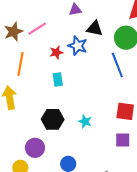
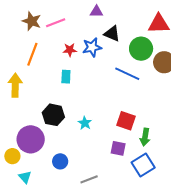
brown star: (13, 32) -> (32, 21), turned 30
blue star: (78, 46) -> (92, 47), turned 30
blue line: (117, 65) -> (127, 74), turned -55
purple circle: (35, 148) -> (31, 139), size x1.4

